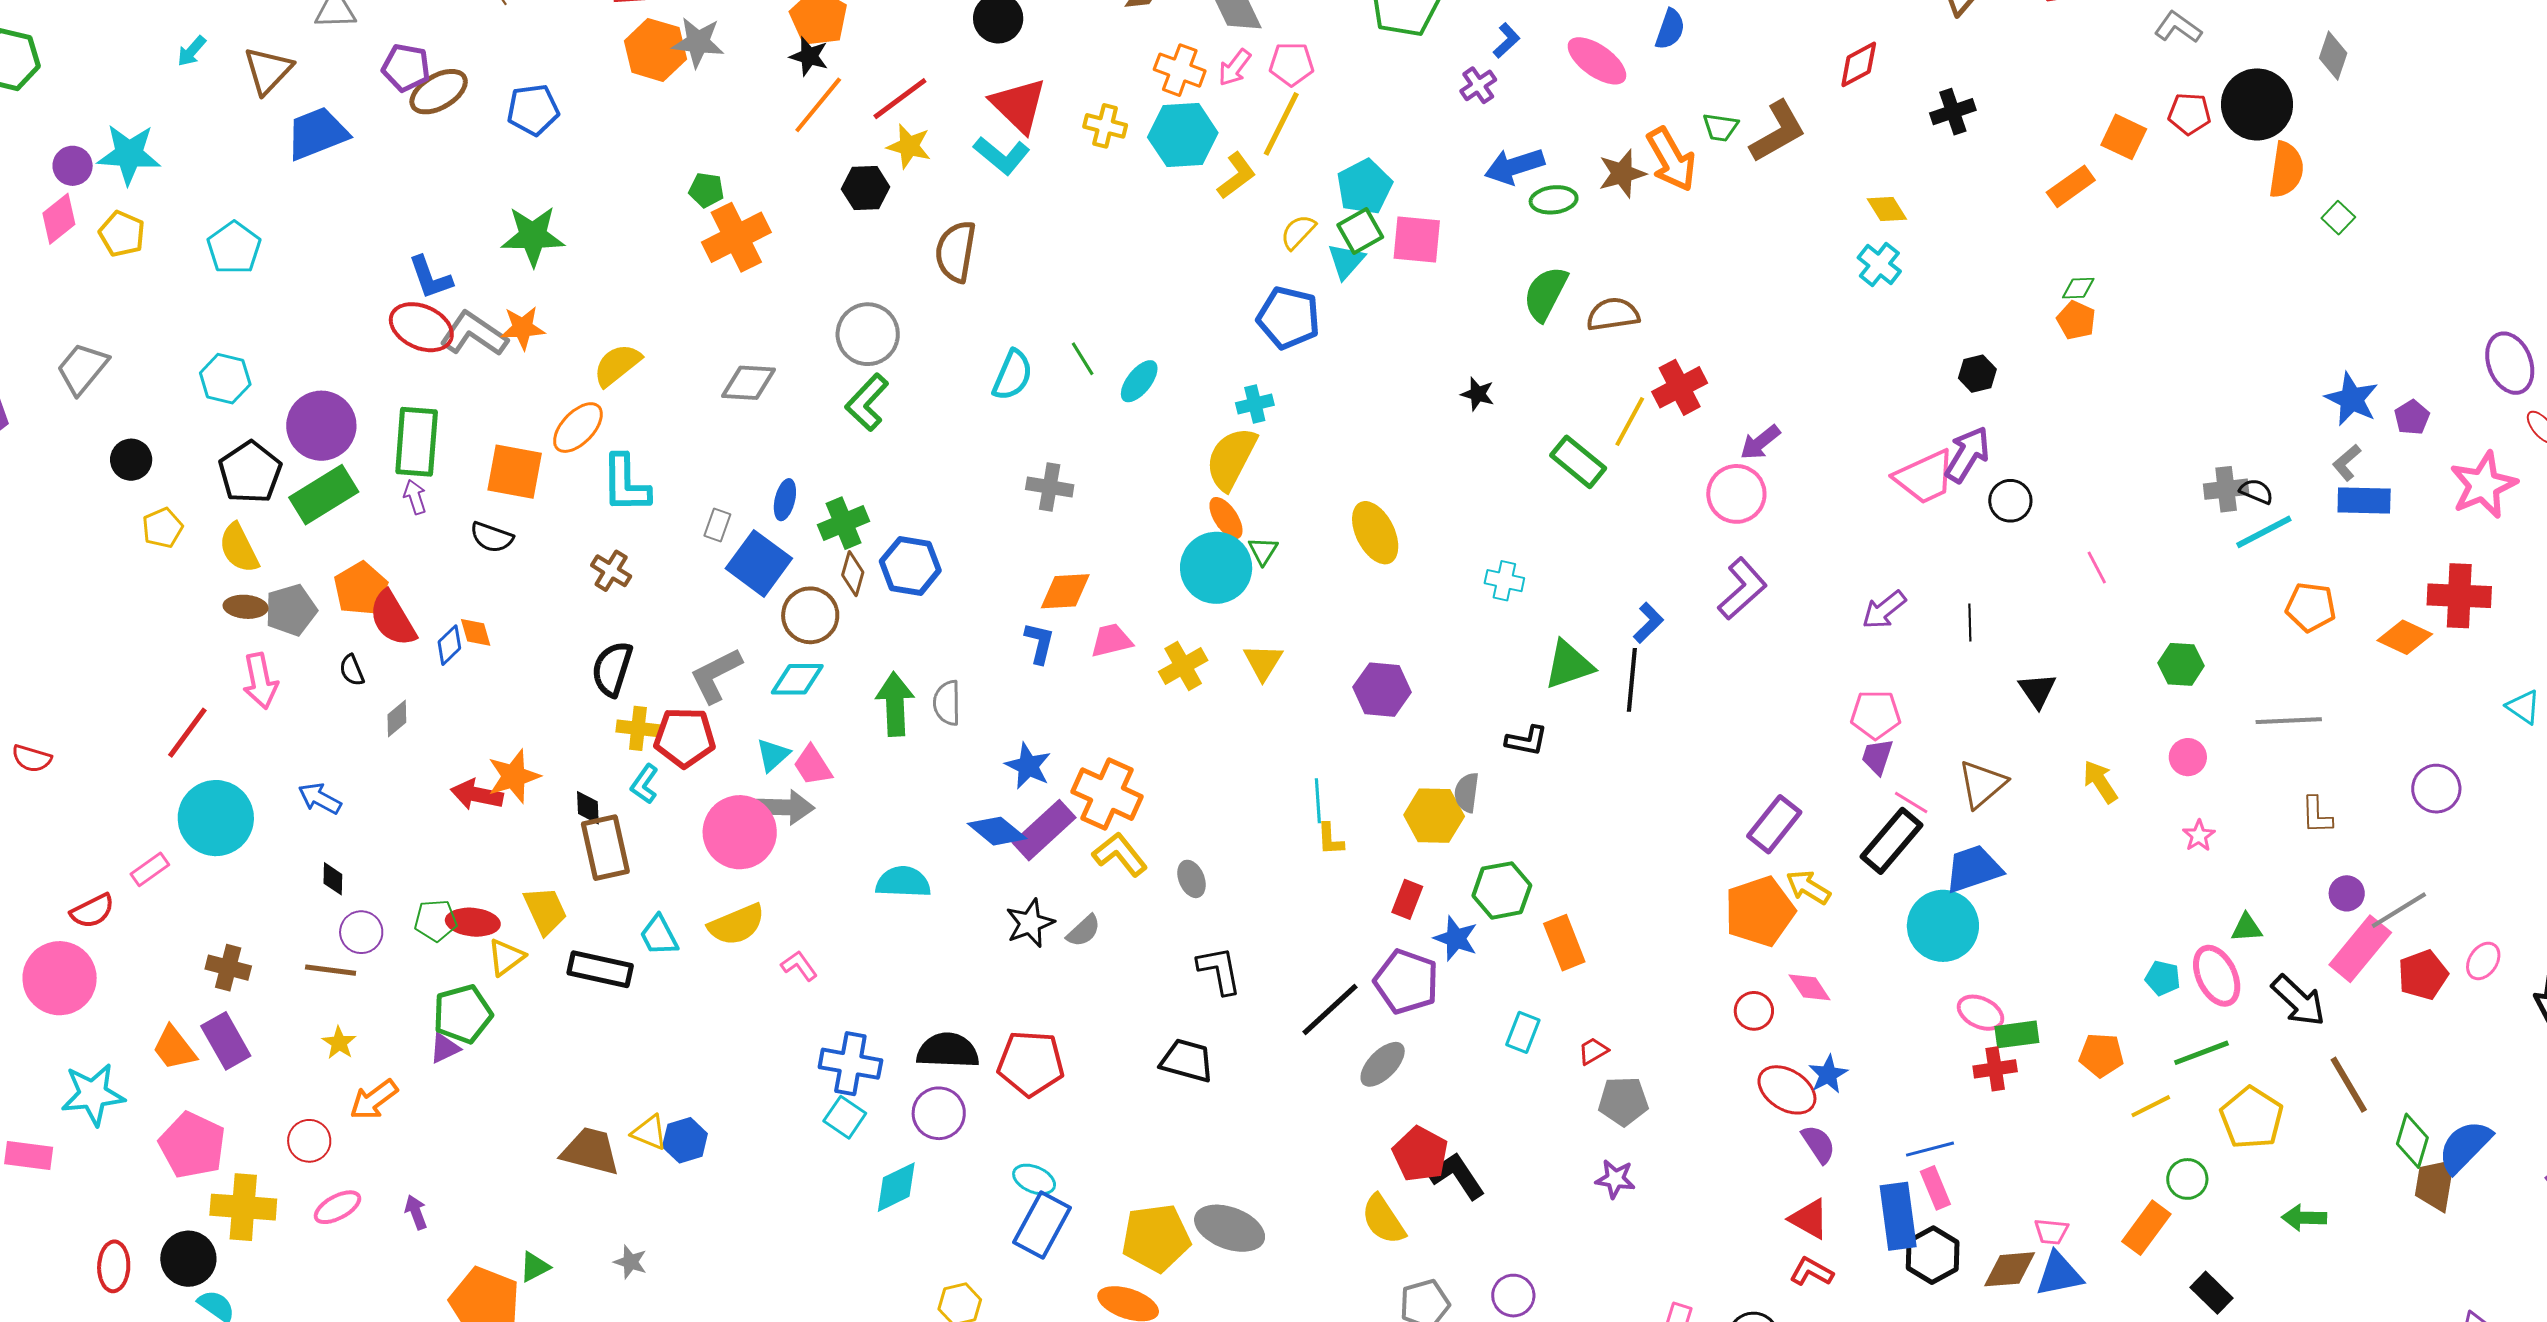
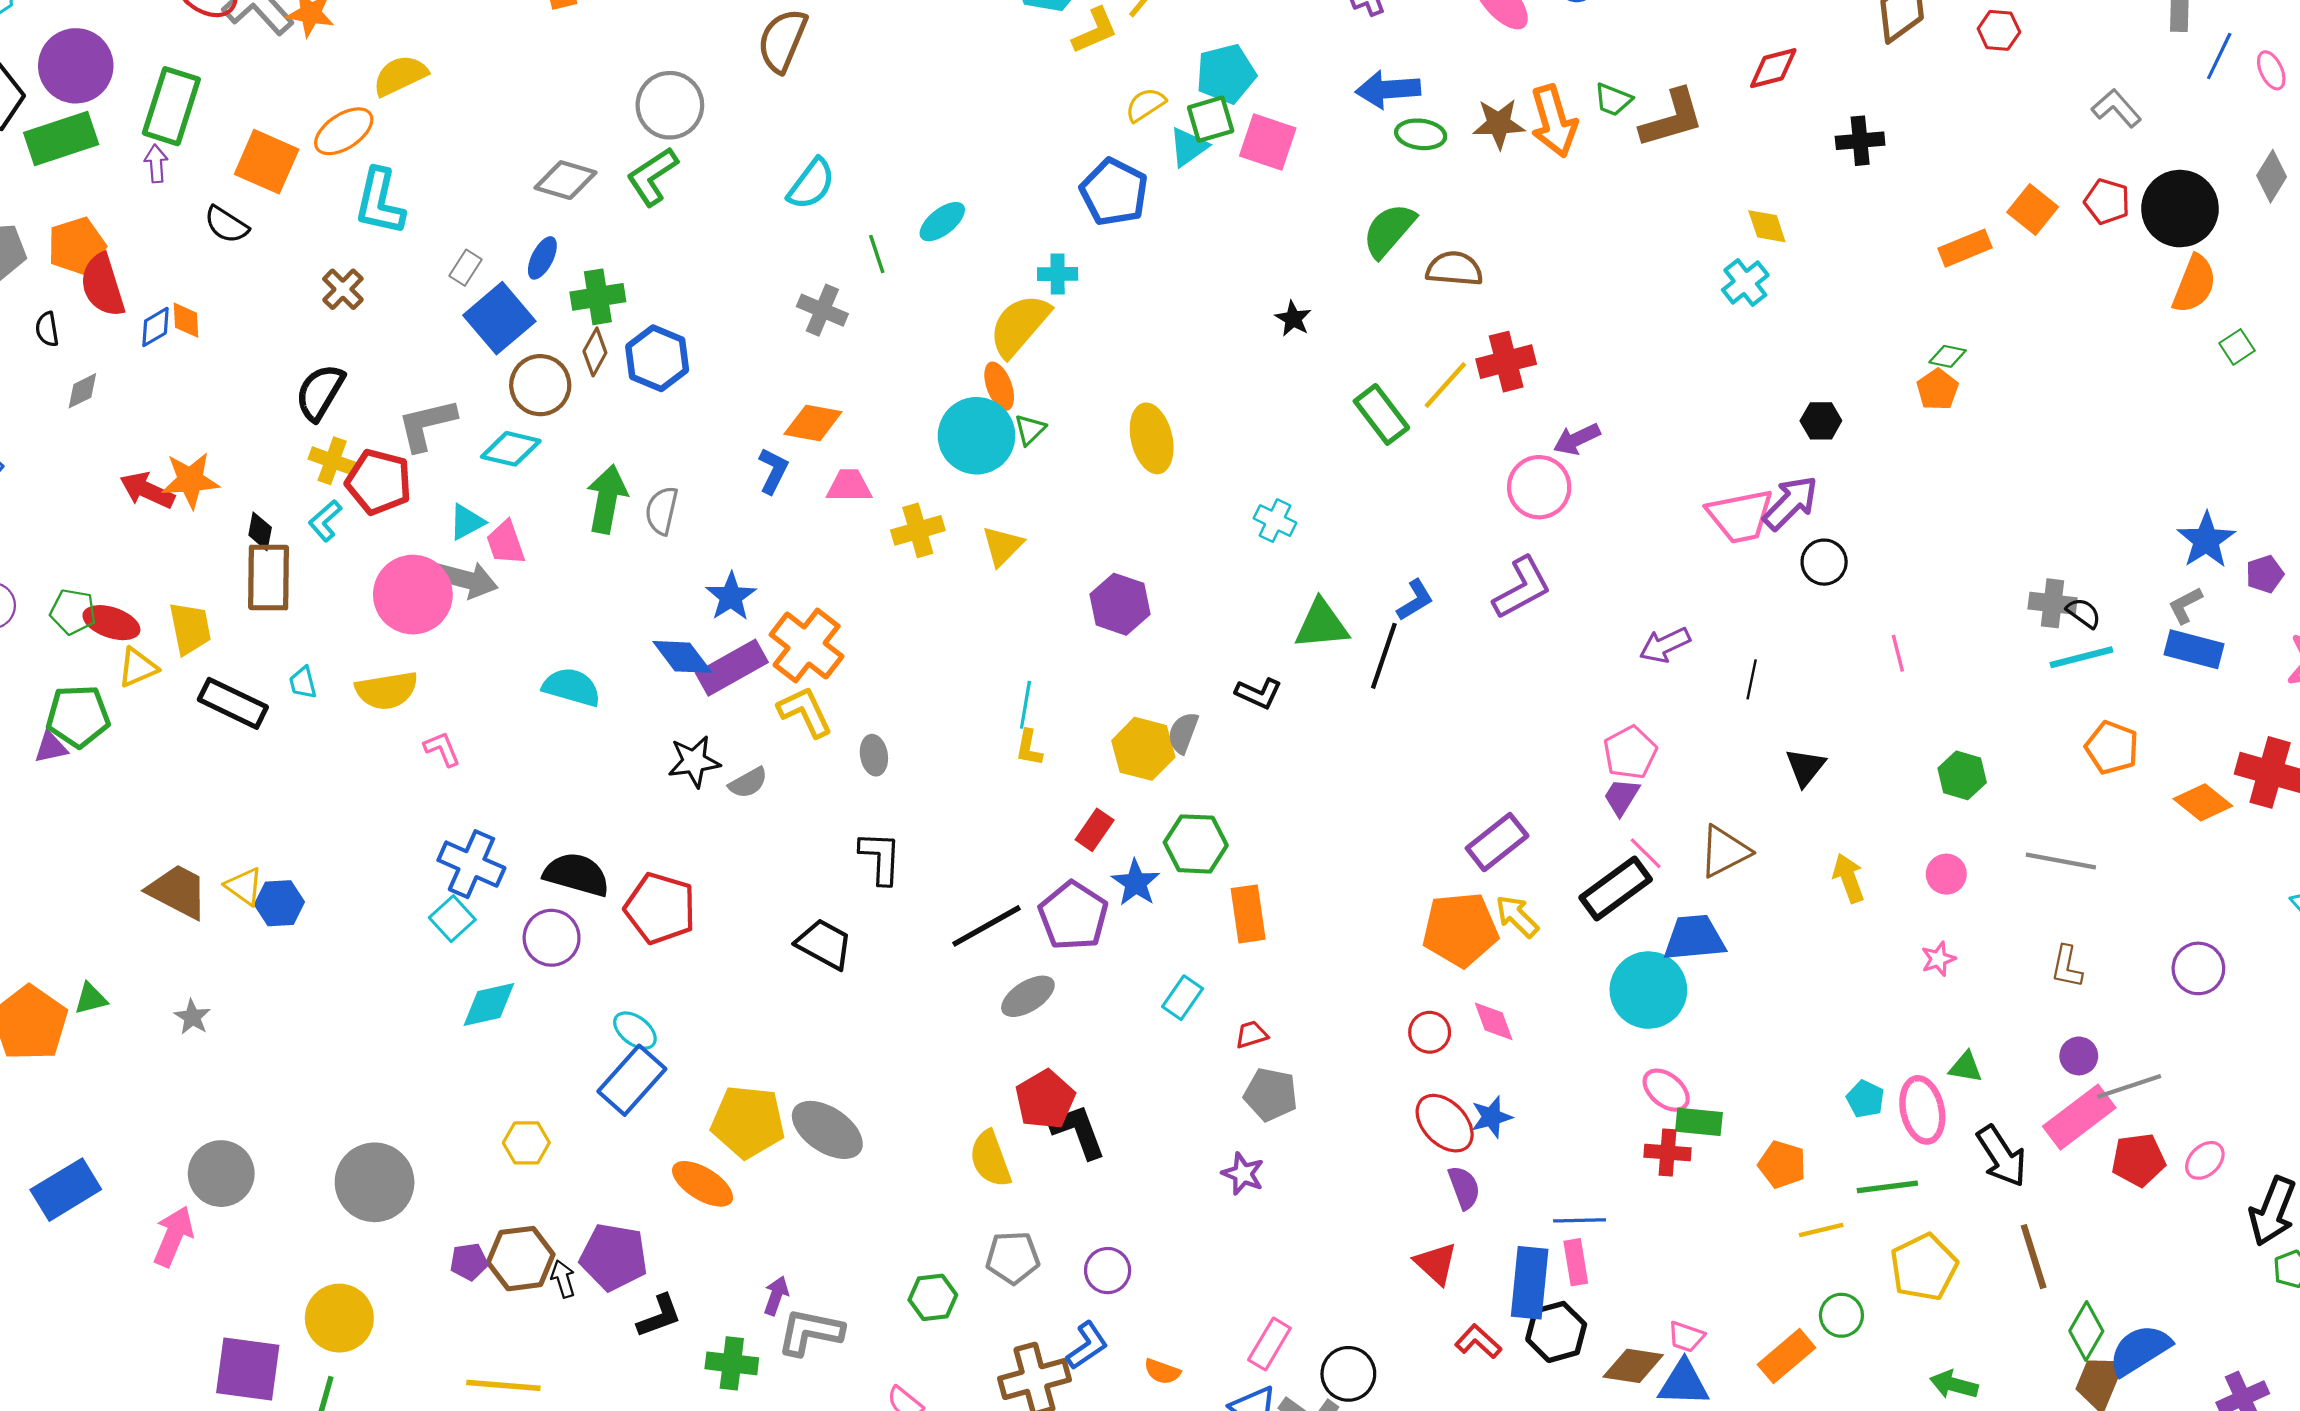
green line: (1083, 359) -> (877, 254), moved
gray diamond: (749, 383) -> (565, 180), moved
pink pentagon: (1876, 715) -> (1630, 752), turned 30
cyan trapezoid: (659, 935) -> (303, 683), size x0.7
red L-shape: (1811, 1272) -> (1478, 1342), moved

